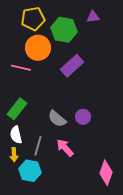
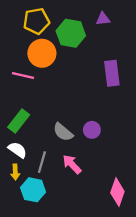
purple rectangle: (72, 66) -> (112, 73), moved, turned -55
white semicircle: (16, 135) -> (17, 150), turned 138

